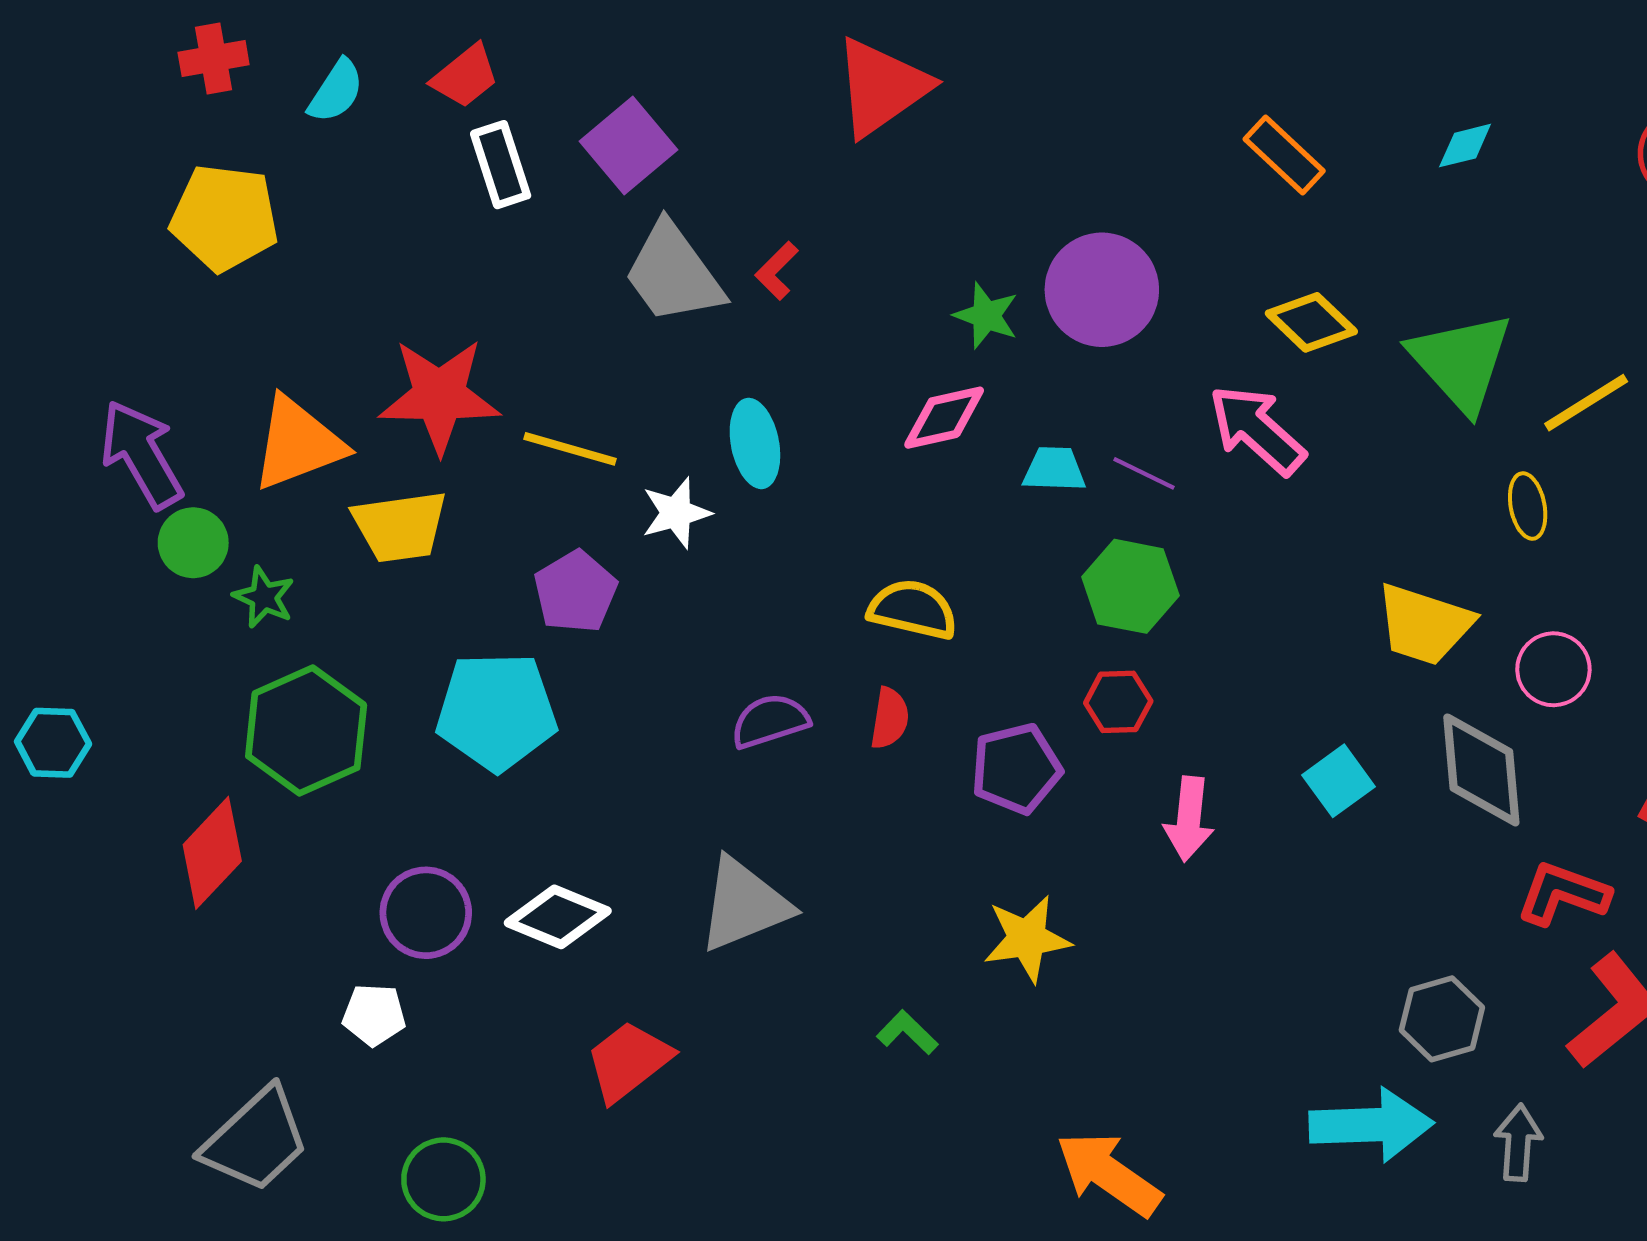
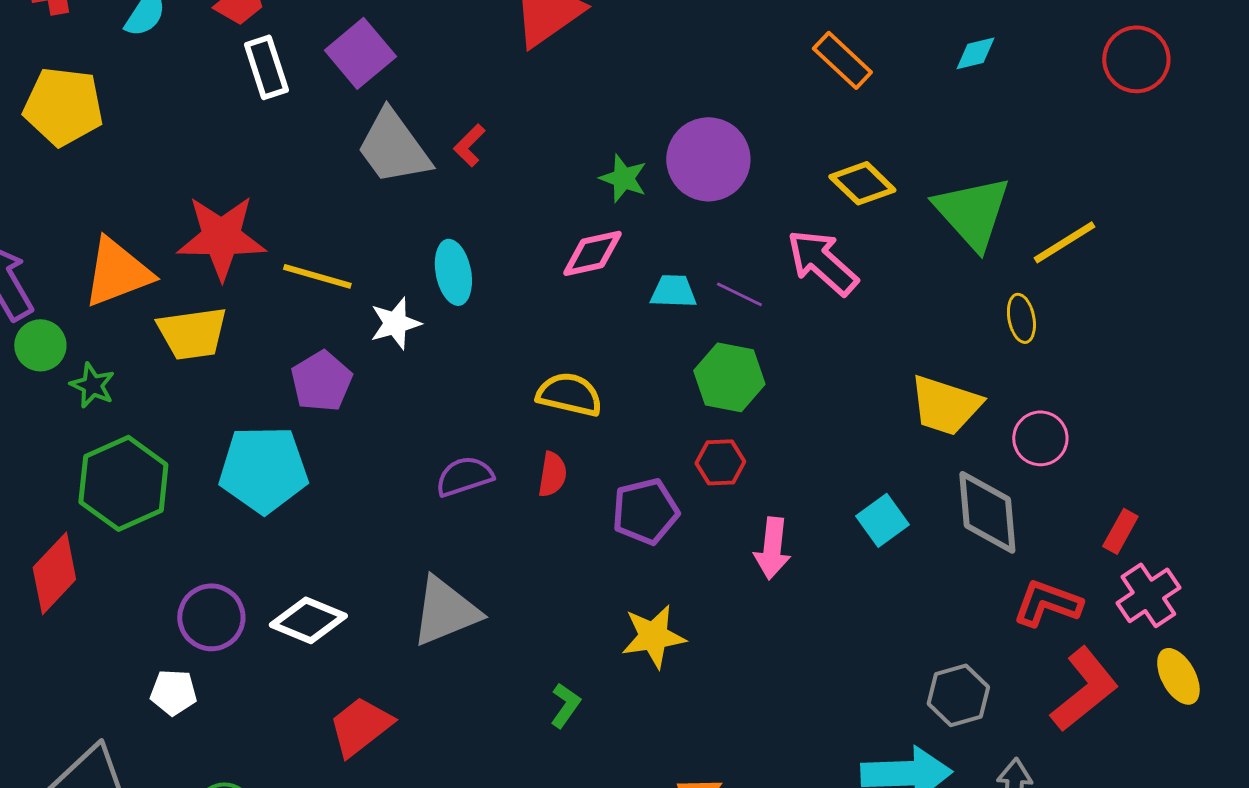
green L-shape: (907, 1032) -> (565, 705), turned 81

